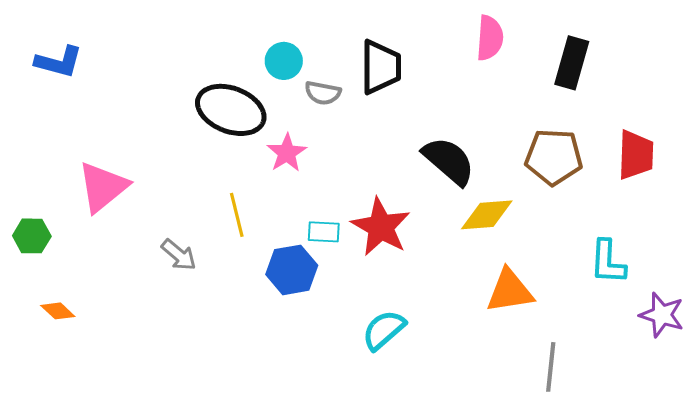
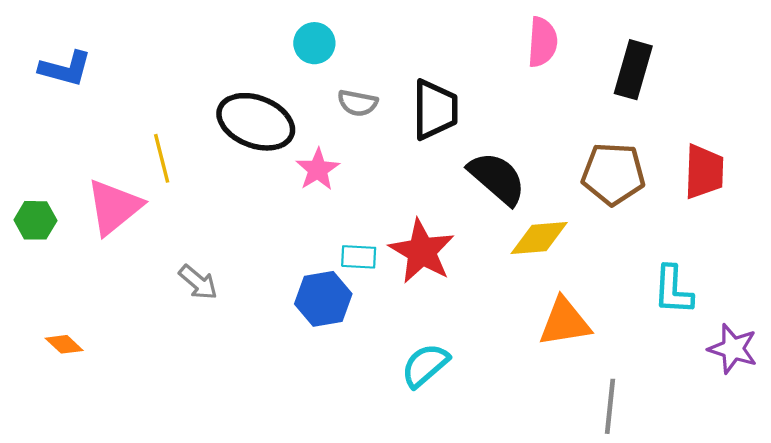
cyan circle: (284, 61) -> (314, 43), moved
black trapezoid: (381, 67) -> (435, 110), moved
yellow line: (237, 215) -> (162, 158), moved
green hexagon: (32, 236) -> (35, 220), moved

